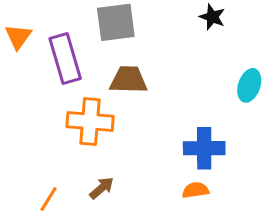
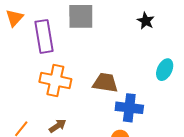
brown trapezoid: (129, 80) -> (105, 83), moved

